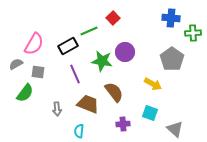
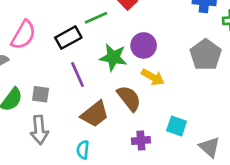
gray square: (38, 72) -> (41, 94), moved
yellow arrow: (153, 84) -> (153, 77), moved
brown trapezoid: (88, 104) -> (95, 114), turned 120
gray arrow: (57, 109) -> (39, 130), moved, size x1.5

